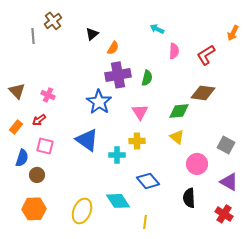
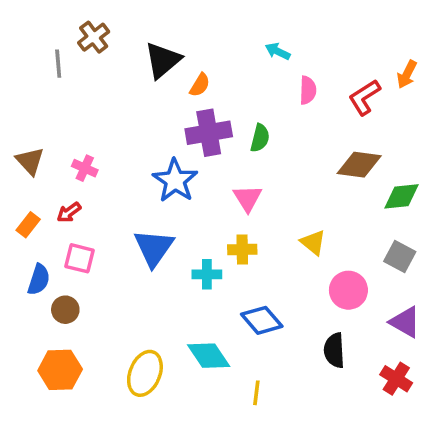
orange arrow: (233, 33) -> (407, 74), moved
black triangle: (92, 34) -> (163, 60), size x1.6
green diamond: (179, 111) -> (402, 196), moved
blue triangle: (87, 140) -> (154, 248), turned 30

